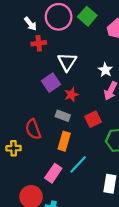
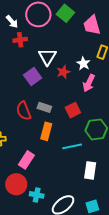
red star: (71, 95) -> (63, 72), moved
red semicircle: (33, 129) -> (24, 111), moved
cyan line: (78, 164) -> (72, 146), moved, turned 36
pink rectangle: (53, 173) -> (26, 160), moved

